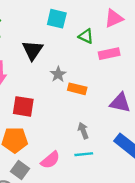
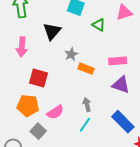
pink rectangle: (109, 54) -> (118, 61), moved
cyan line: (84, 154) -> (85, 125), turned -56
pink semicircle: (50, 160) -> (55, 112), moved
gray square: (20, 170) -> (38, 131), moved

